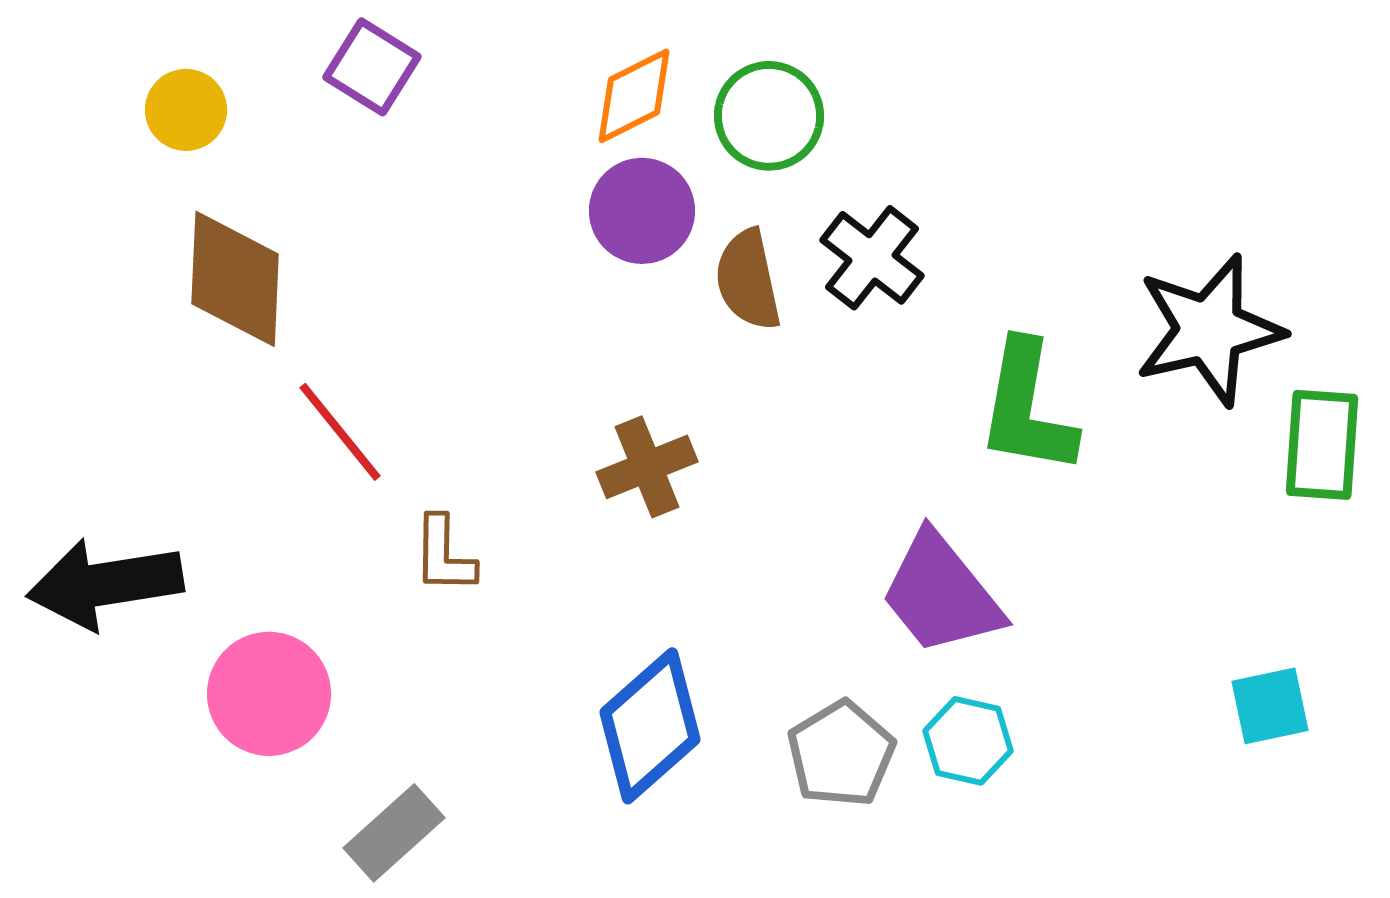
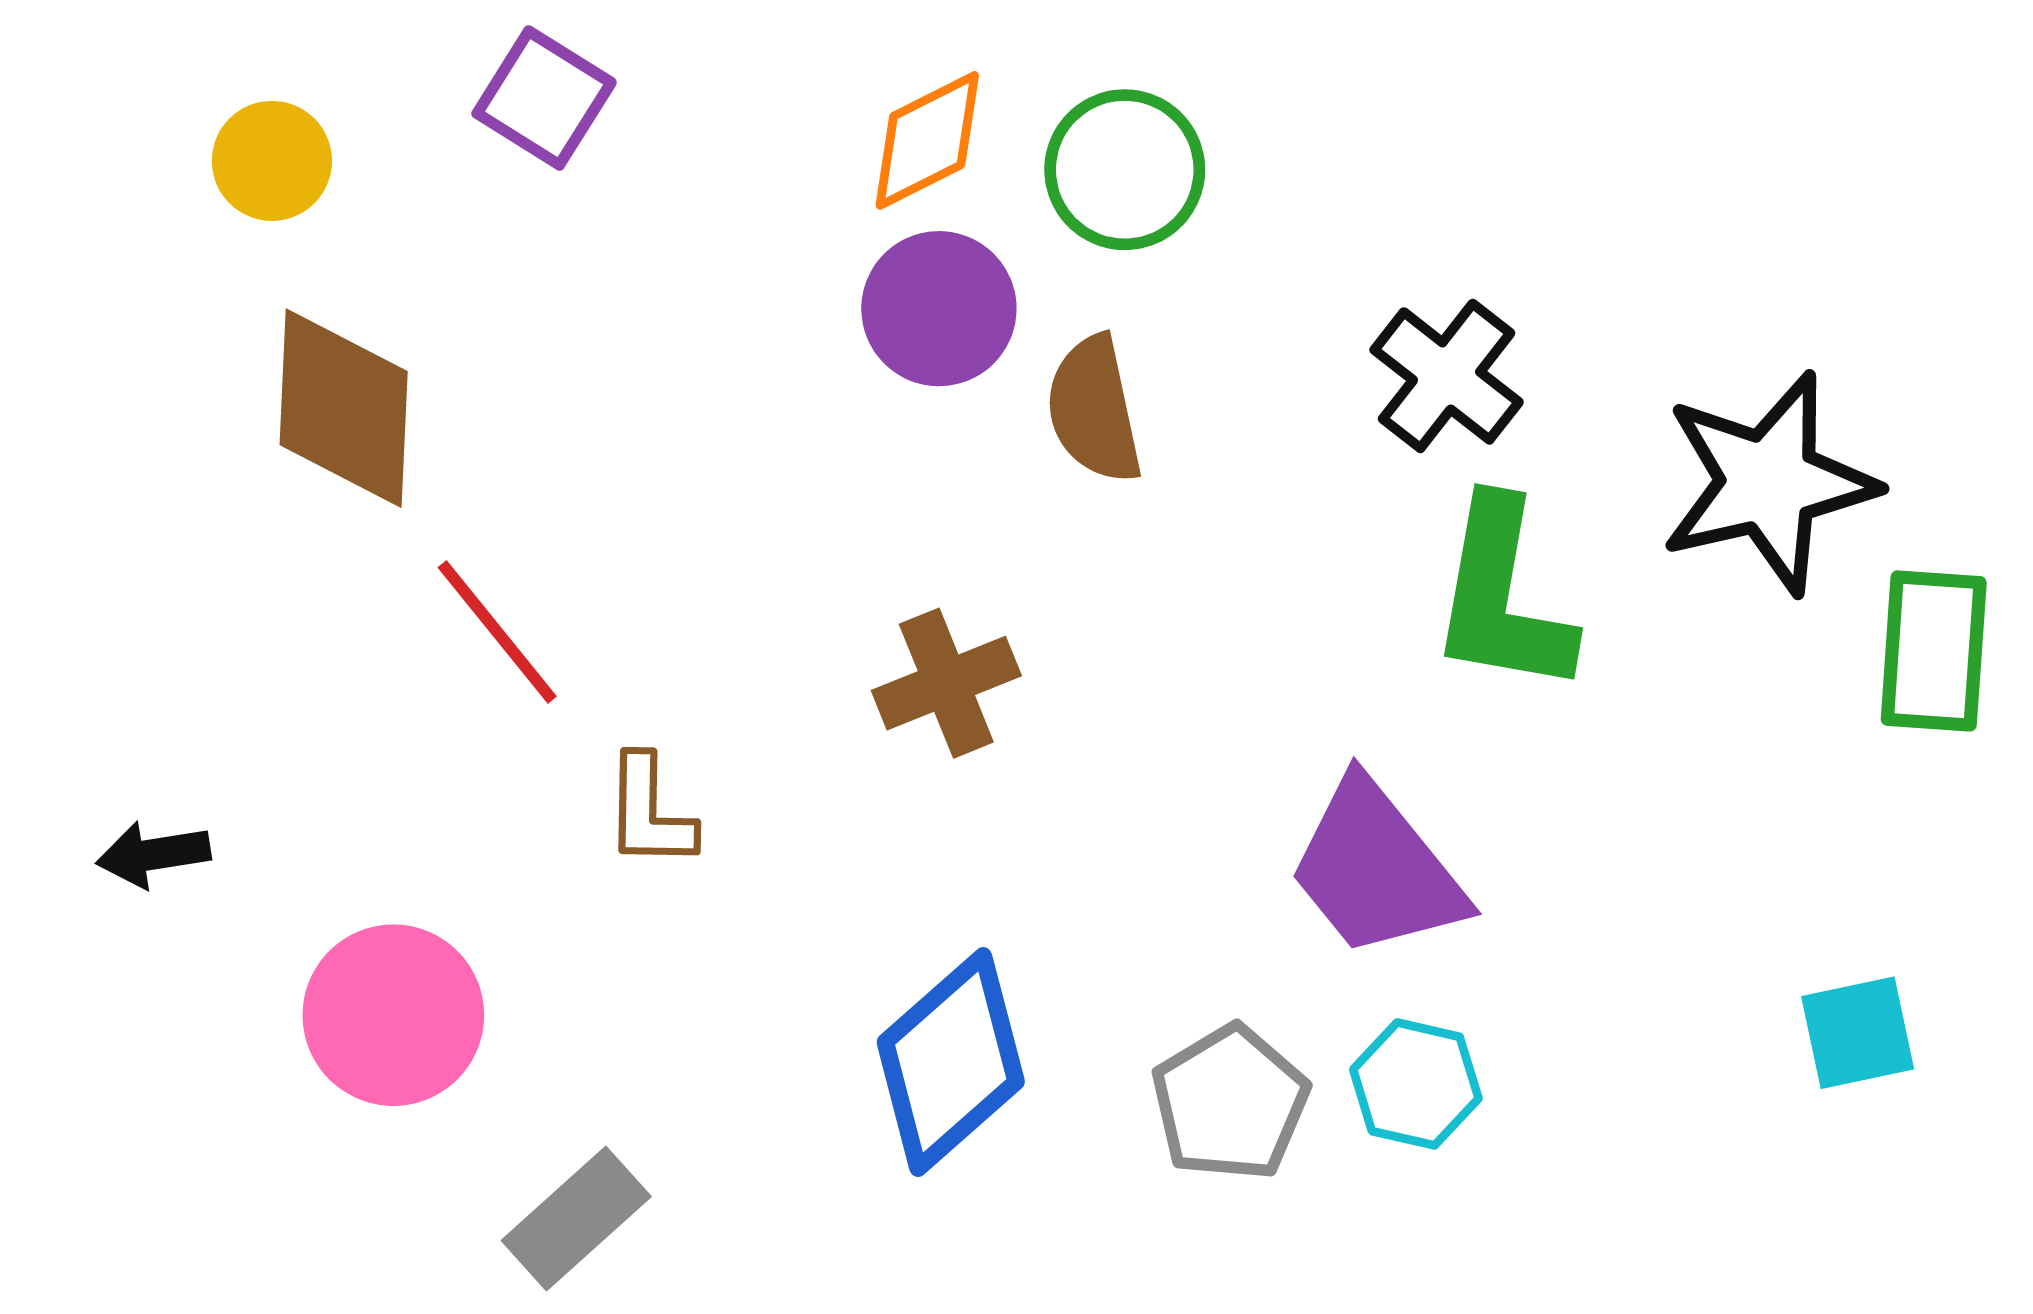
black cross: (872, 258) -> (1447, 376), moved
black arrow: (105, 584) -> (153, 854), size x0.5

